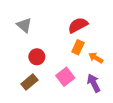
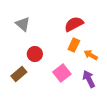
brown rectangle: (29, 82) -> (19, 74), moved

